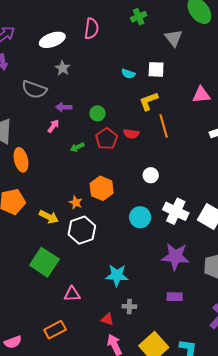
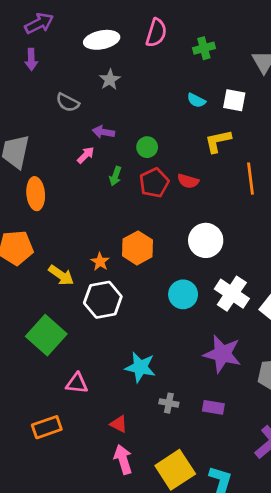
green cross: (139, 17) -> (204, 48), moved
gray semicircle: (34, 89) -> (68, 102), size x0.7
orange line: (164, 126) -> (251, 179), moved
green arrow: (77, 147) -> (115, 176), moved, turned -56
white circle: (151, 175) -> (206, 240), size x1.6
gray cross: (129, 306) -> (169, 403), moved

